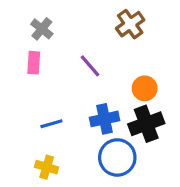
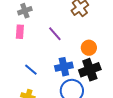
gray cross: (42, 29) -> (25, 11), turned 32
blue line: (51, 124) -> (31, 70), turned 56

